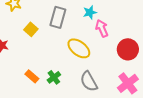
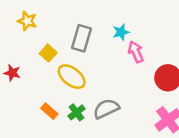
yellow ellipse: (79, 48) -> (72, 77), moved
gray semicircle: (89, 81) -> (106, 109), moved, turned 95

